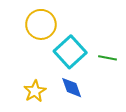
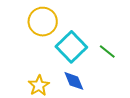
green line: (108, 58) -> (107, 51), turned 30

